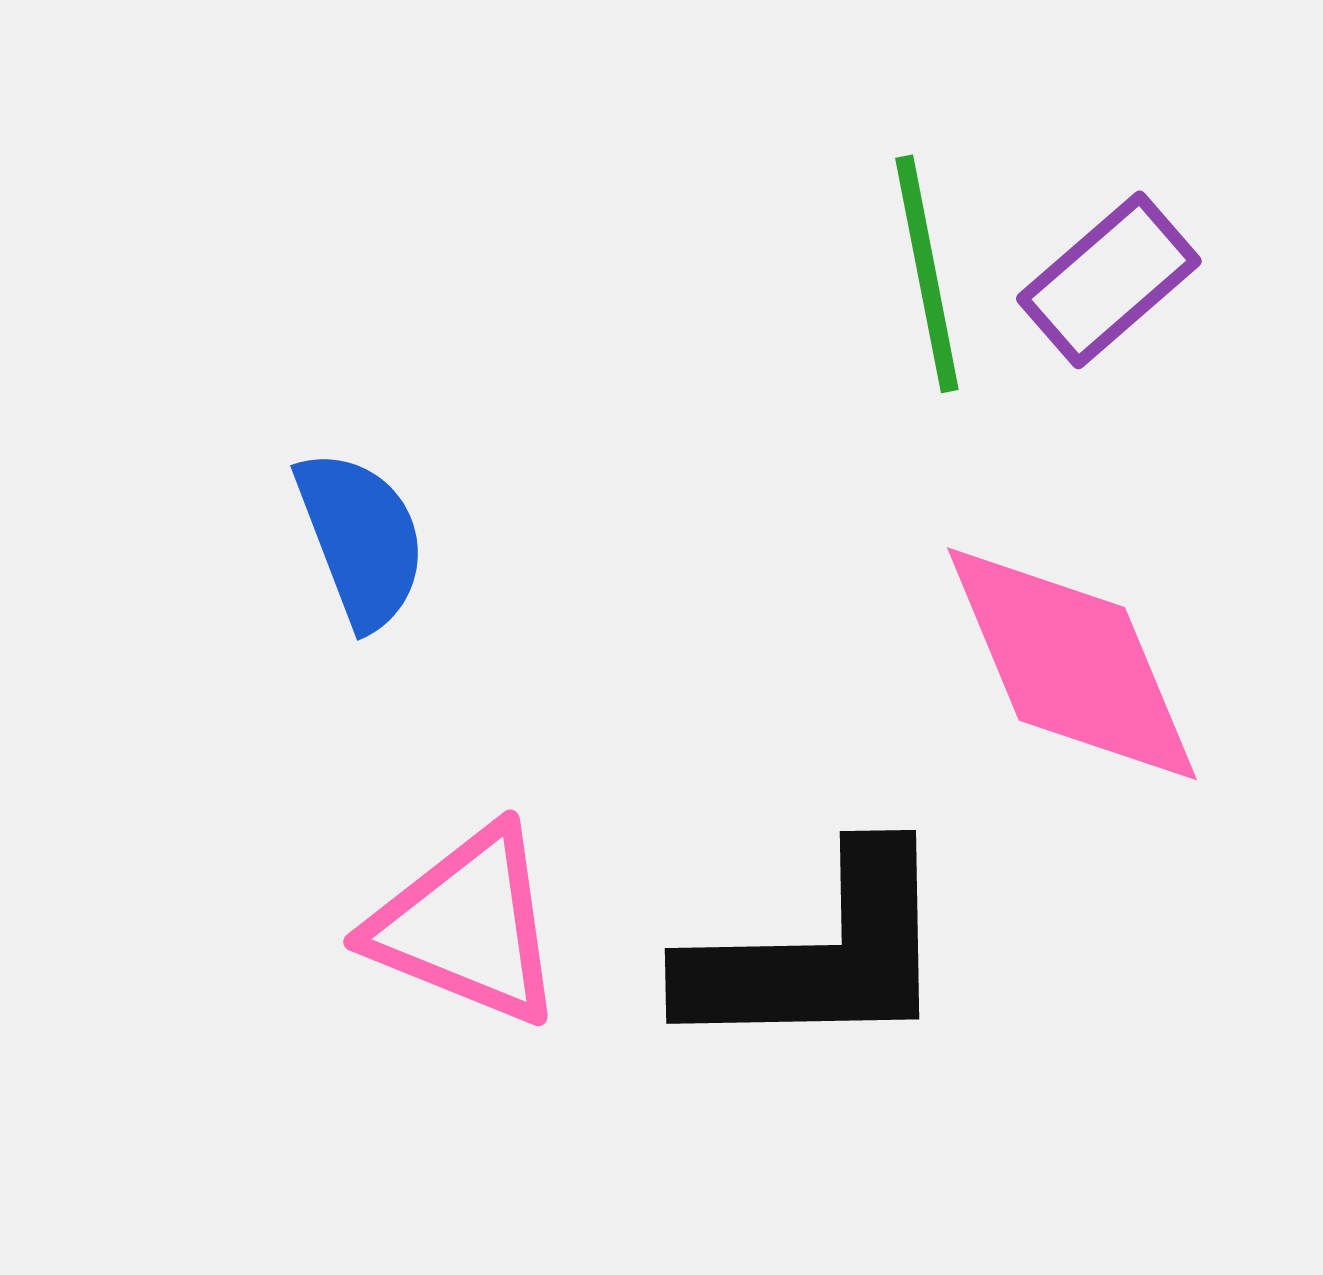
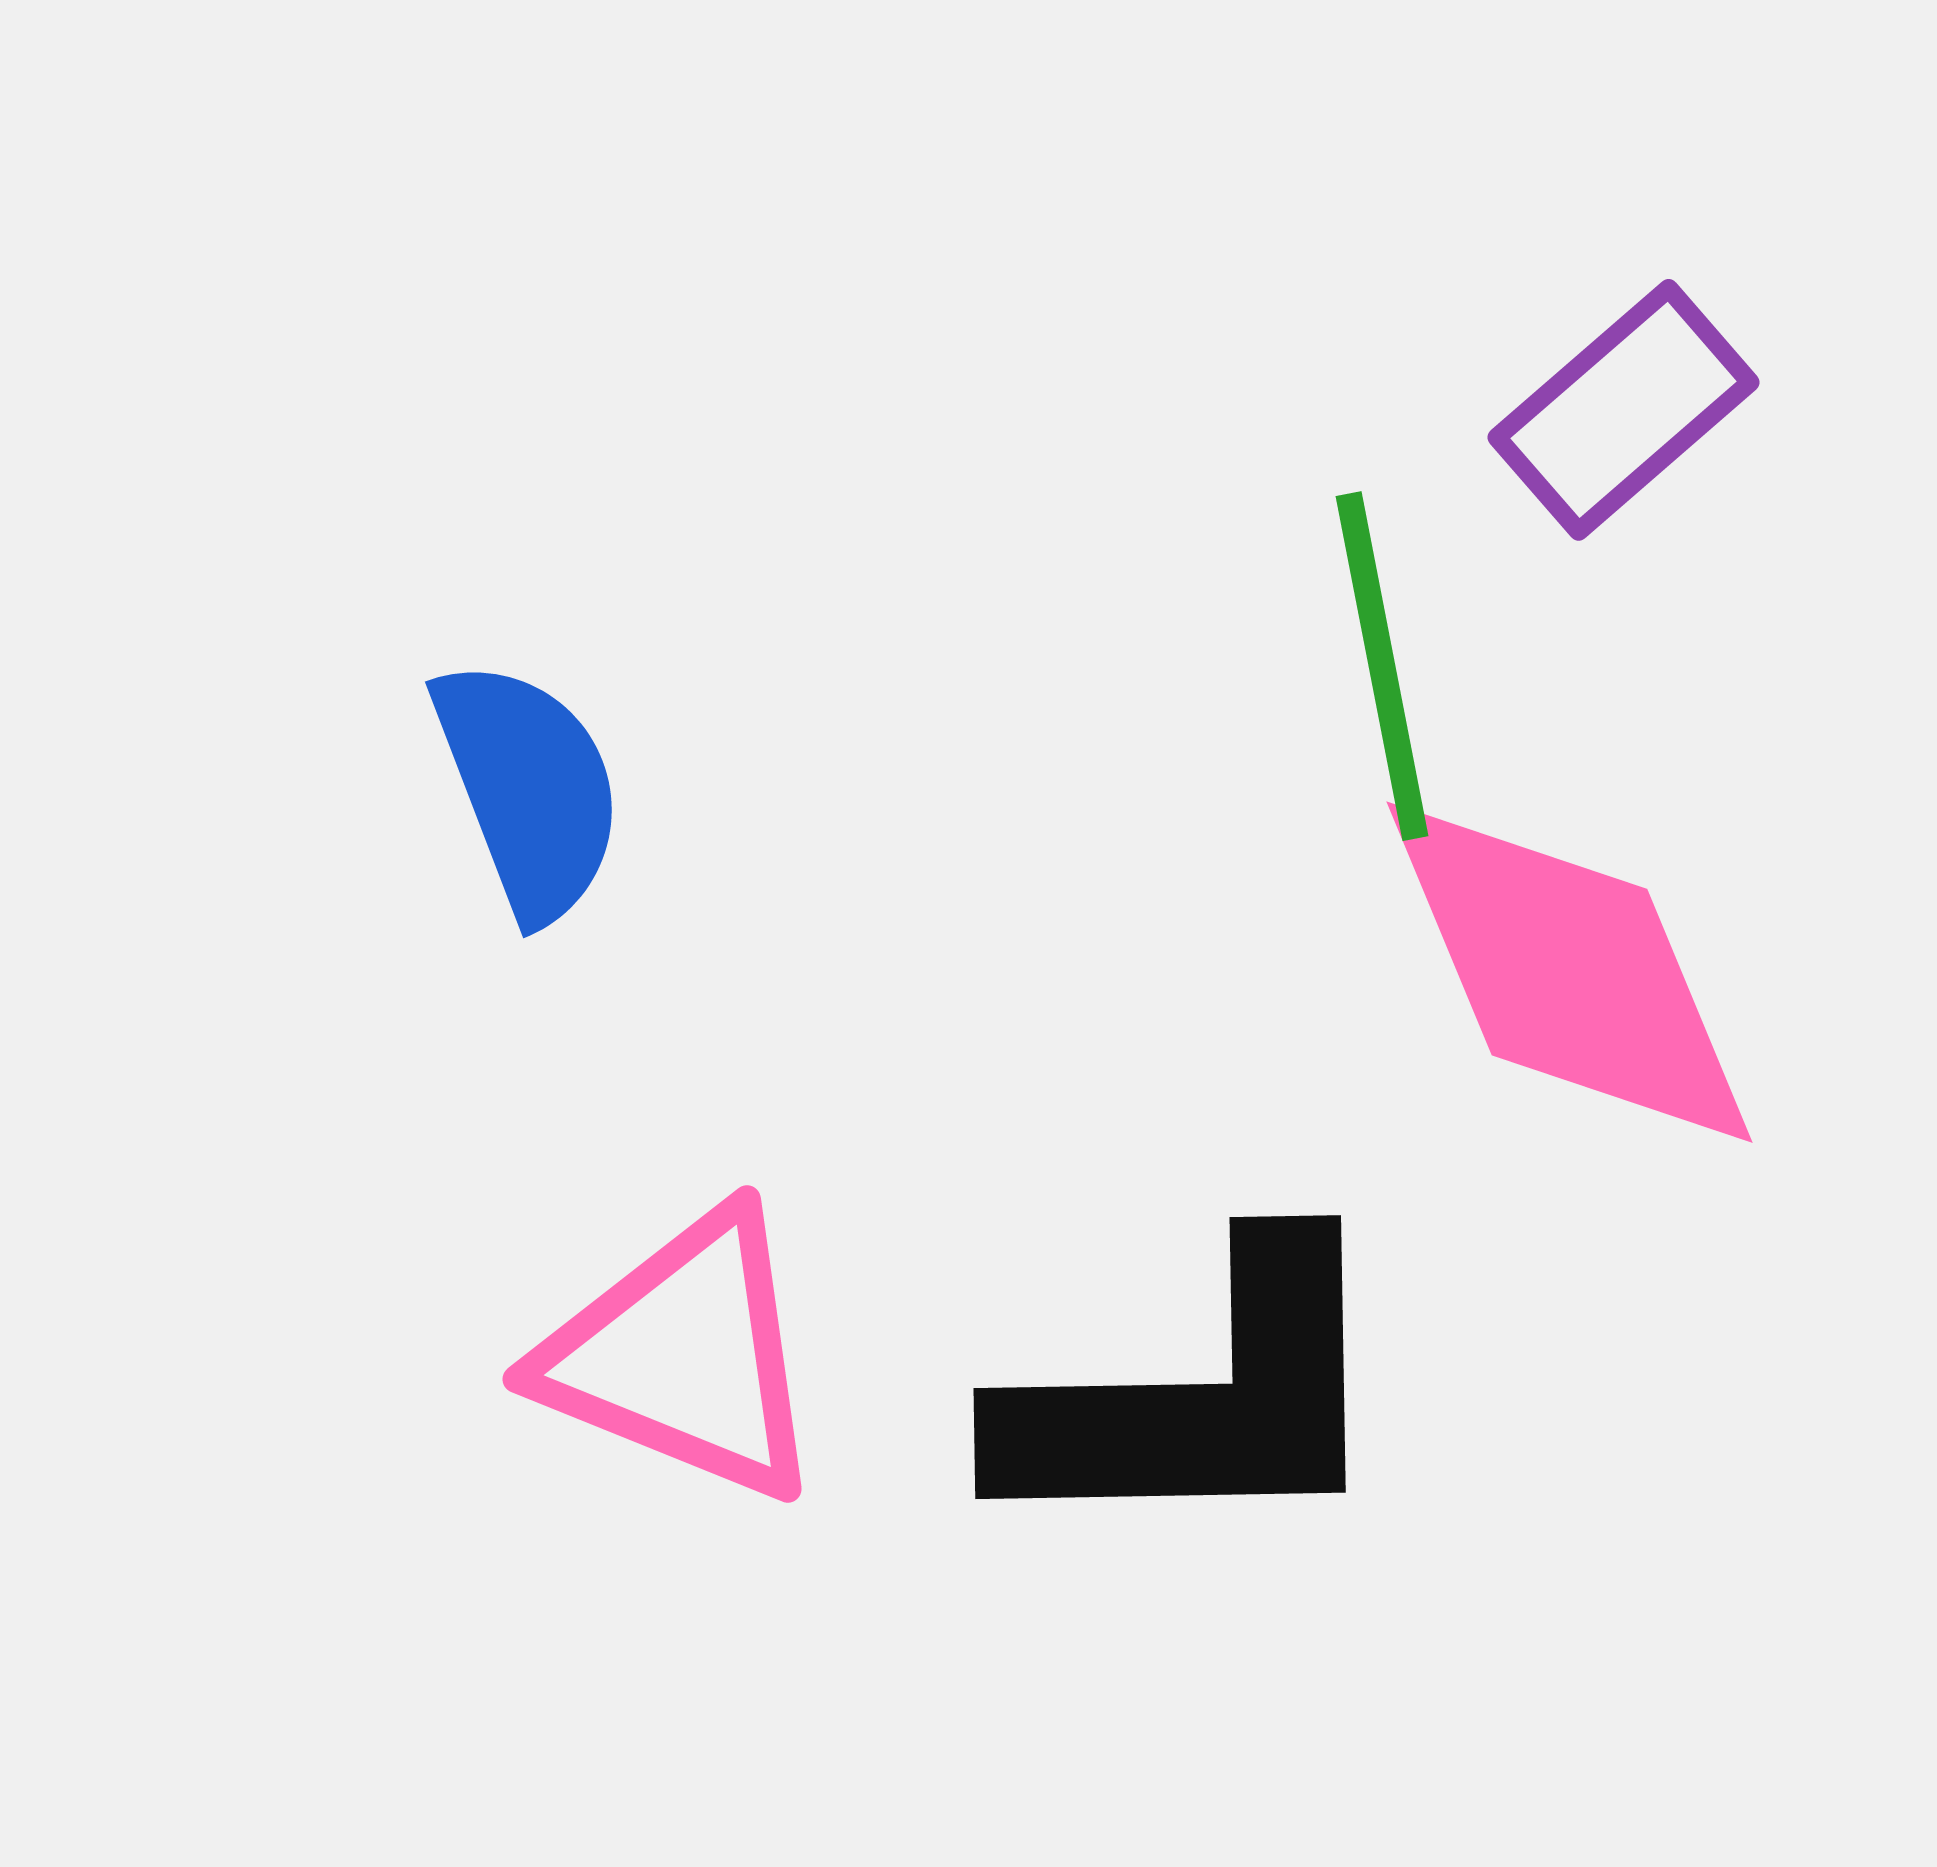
green line: (927, 274) -> (1382, 666), moved

